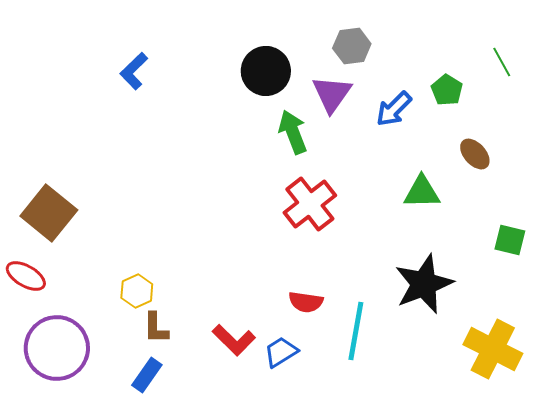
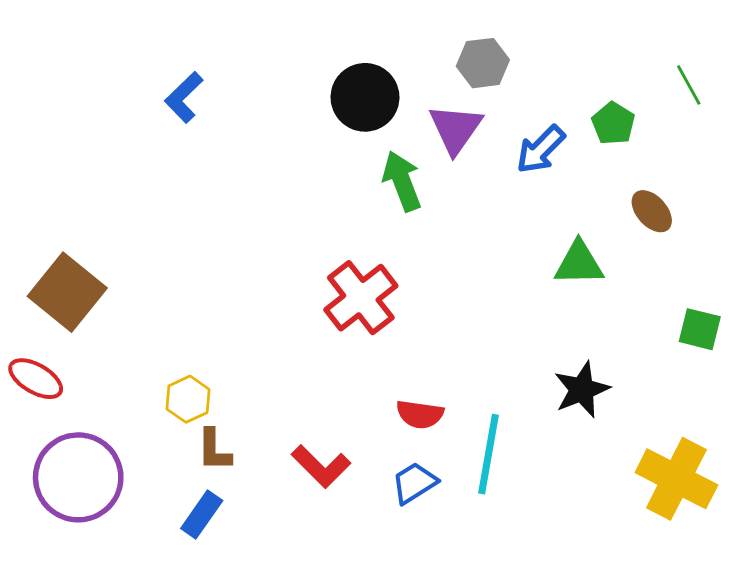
red cross: (310, 204) -> (361, 298), moved
black star: (424, 284) -> (582, 390), size x0.7
blue trapezoid: (281, 352) -> (414, 483), moved

